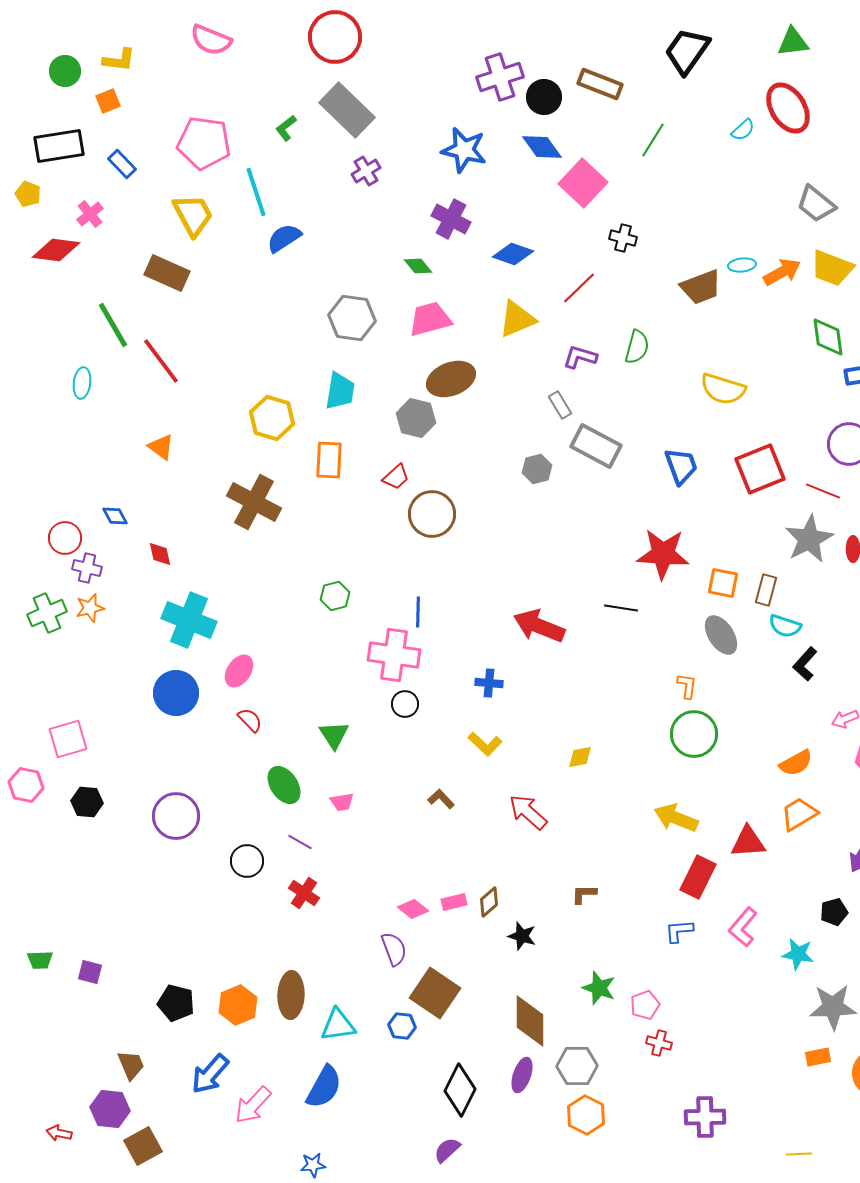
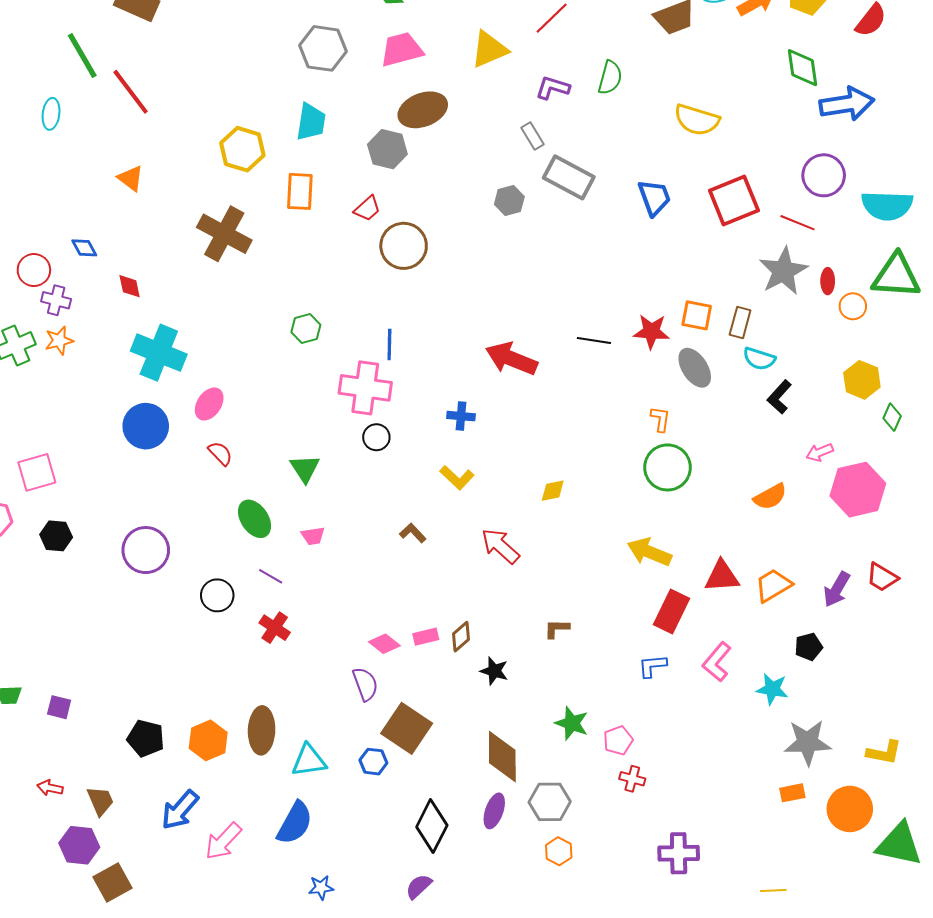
red star: (663, 554) -> (651, 331), moved, size x0.7
orange trapezoid: (799, 814) -> (773, 585), moved
orange hexagon: (586, 1115) -> (559, 851), size x0.7
red arrow: (59, 1133) -> (50, 788), moved
blue star: (313, 1165) -> (321, 887), moved

